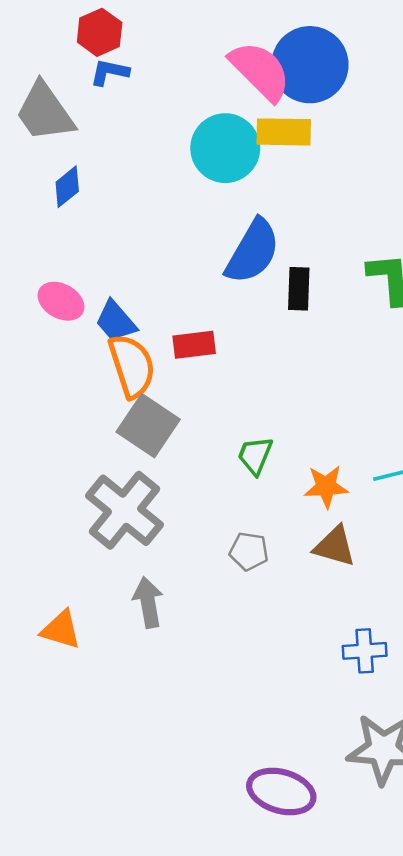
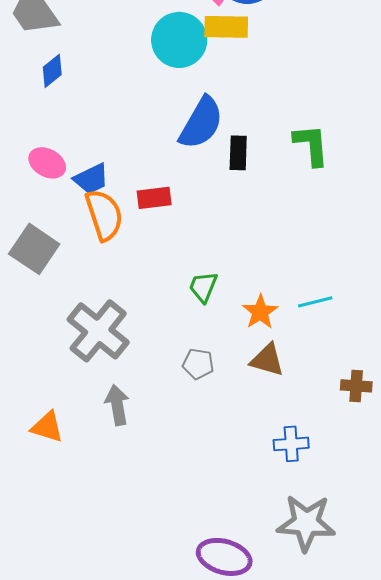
blue trapezoid: (116, 321) -> (91, 179), turned -75
gray square: (148, 426) -> (34, 249), moved
orange star: (326, 487) -> (260, 312), turned -30

